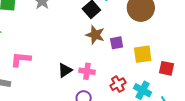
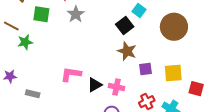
purple square: (117, 43) -> (145, 69), moved
pink L-shape: (21, 59) -> (71, 74), moved

